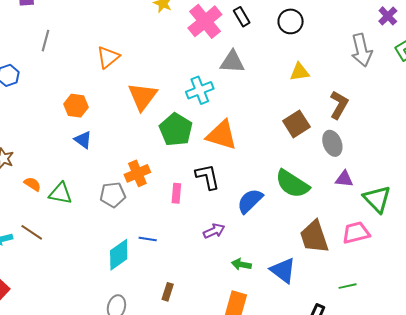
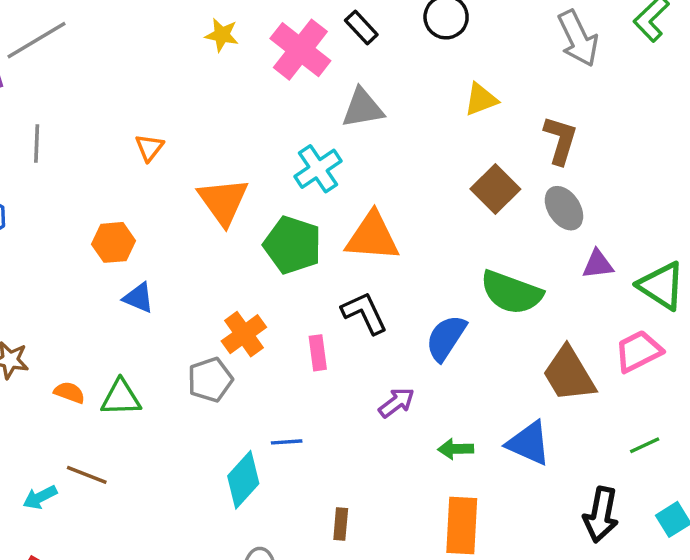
orange triangle: (108, 57) -> (149, 148), size x0.7

